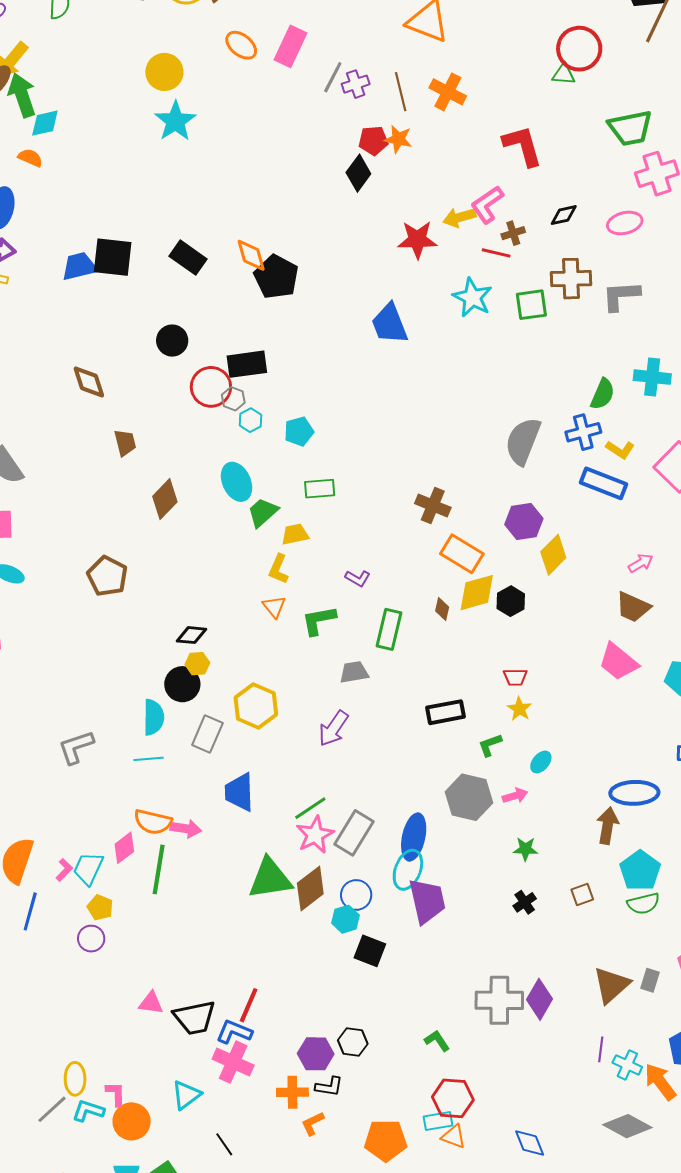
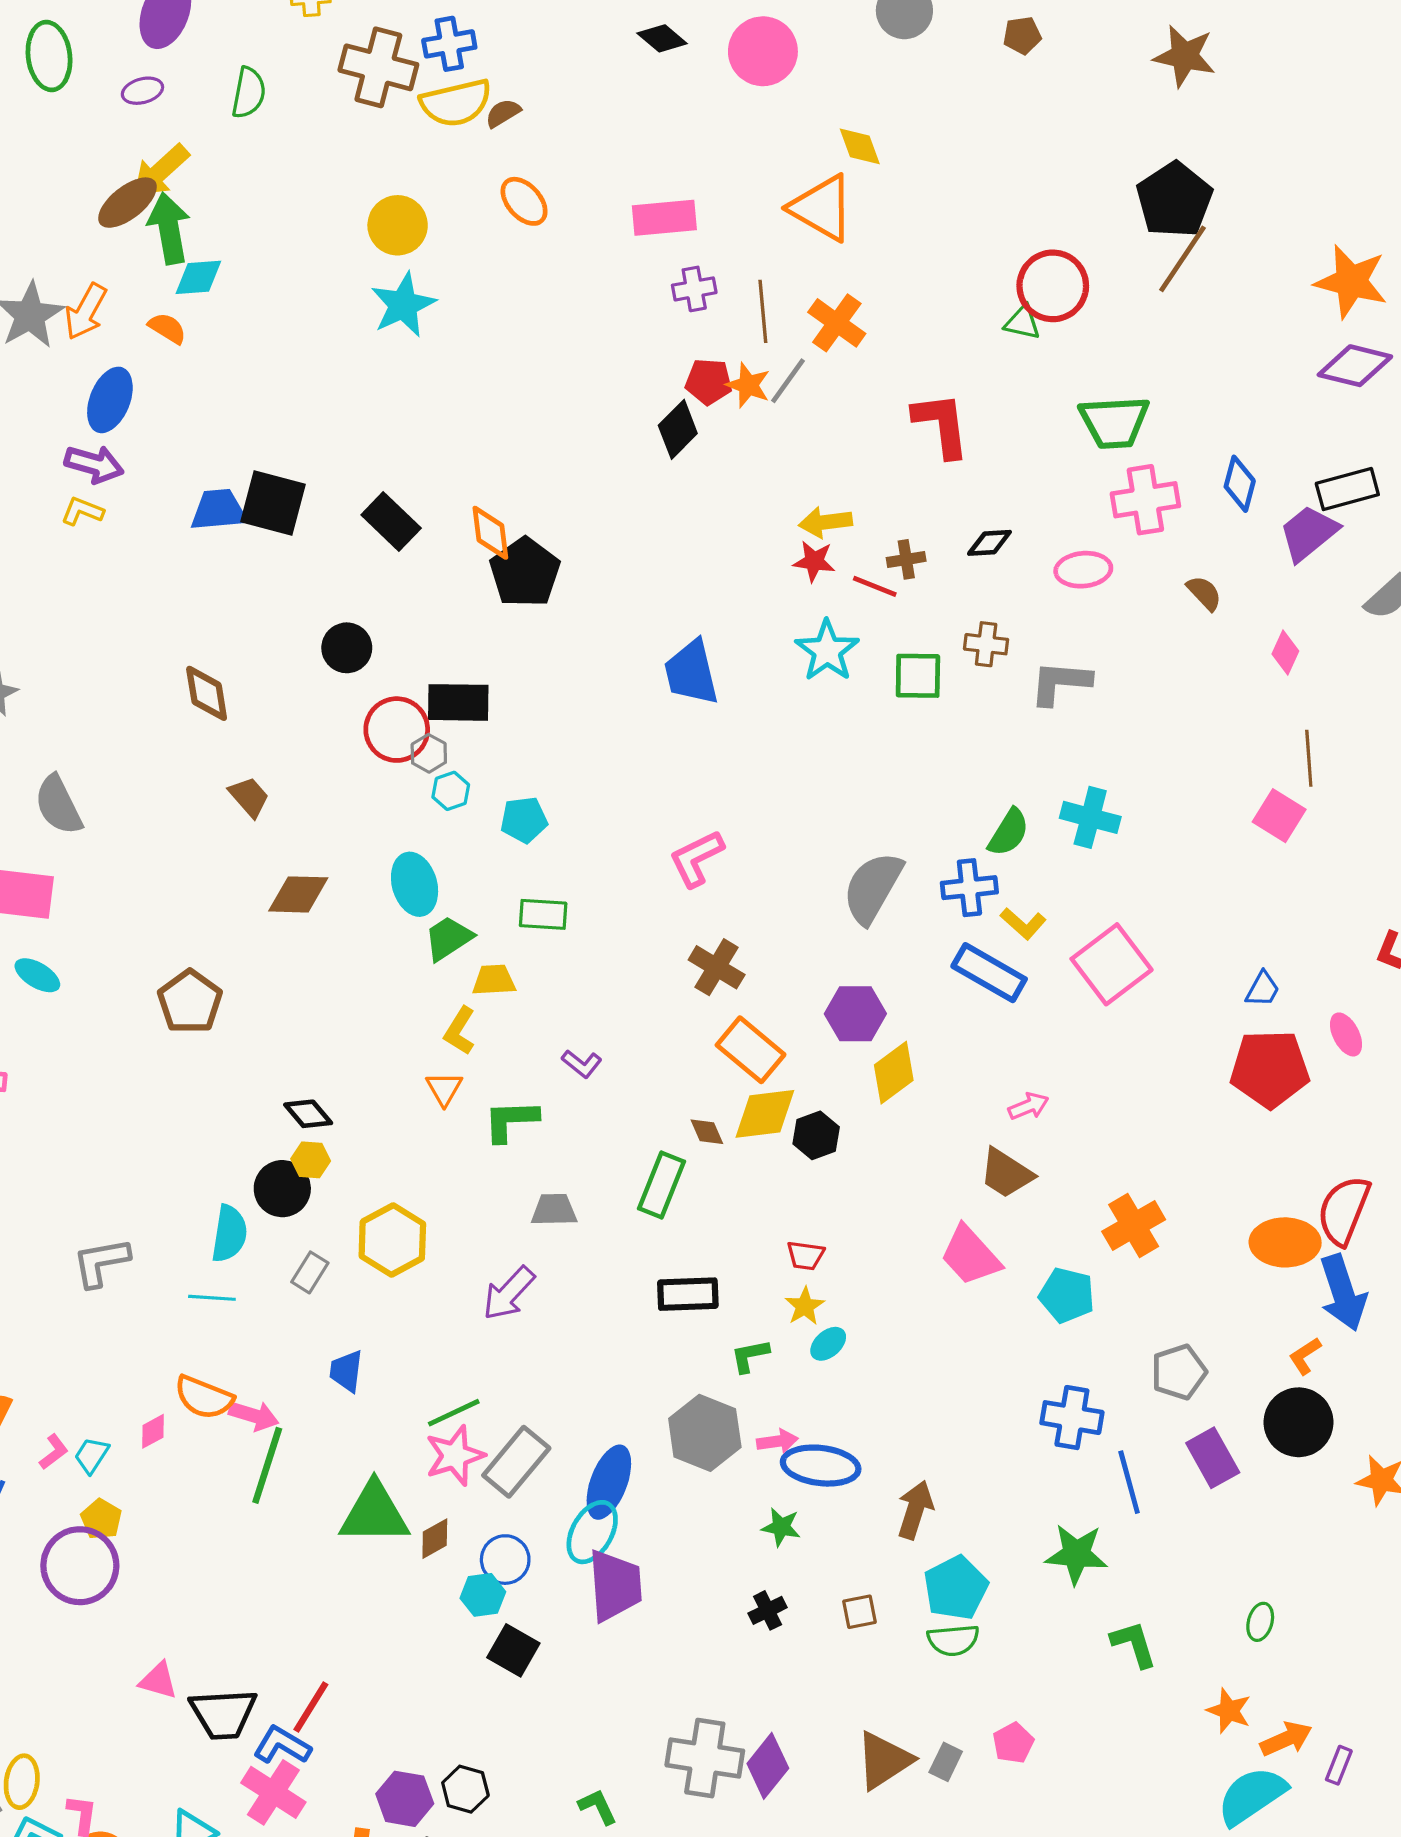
pink rectangle: (291, 46) -> (664, 218), moved, turned 51
gray line: (333, 77) -> (788, 381), moved
pink L-shape: (487, 205) -> (696, 858), moved
red star: (417, 240) -> (814, 561), moved, size x0.7
brown cross: (571, 279) -> (986, 644), size x0.7
brown trapezoid: (125, 443) -> (249, 797), turned -36
brown diamond: (165, 499) -> (298, 894), turned 39
brown diamond: (442, 609) -> (707, 1132), turned -45
green rectangle: (389, 629) -> (661, 1185), moved
black diamond: (192, 635) -> (308, 1114), turned 36
gray rectangle: (207, 734) -> (310, 1272), size x0.7
cyan ellipse: (541, 762) -> (828, 1344), moved
blue trapezoid: (239, 792) -> (346, 1371), size x0.7
blue ellipse: (634, 793) -> (821, 1466), moved
pink diamond: (124, 848) -> (153, 1431), size x0.7
cyan trapezoid: (88, 868) -> (92, 1455), size x0.7
green line: (159, 869) -> (267, 1465), moved
brown diamond: (310, 889) -> (435, 1539), size x0.6
purple circle: (91, 939) -> (80, 1566), size x1.8

